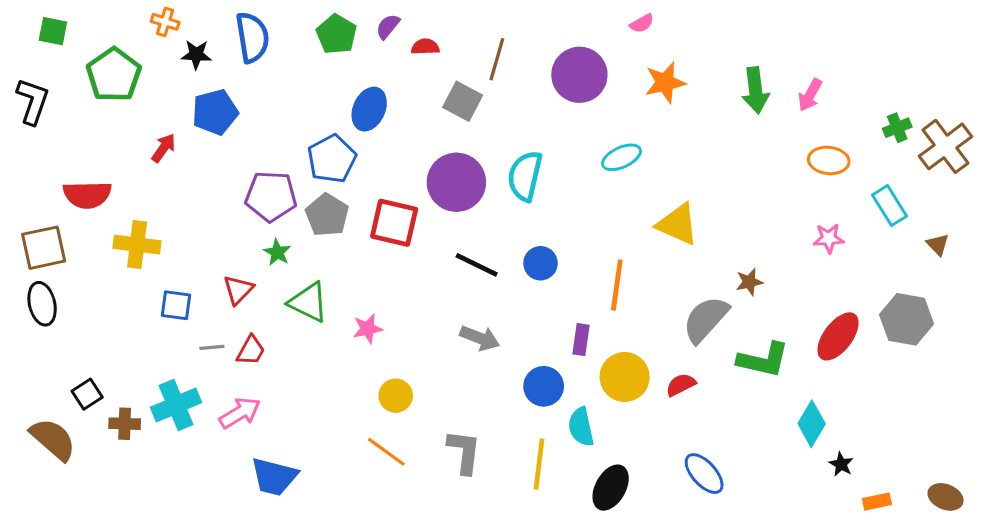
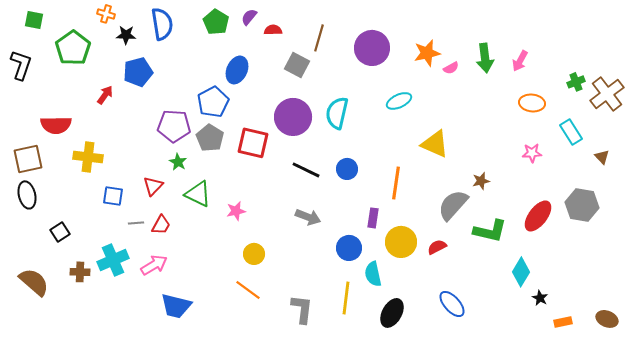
pink semicircle: (642, 23) -> (451, 68), moved
black square: (87, 394) -> (60, 232), moved
gray L-shape: (464, 452) -> (302, 309), moved

